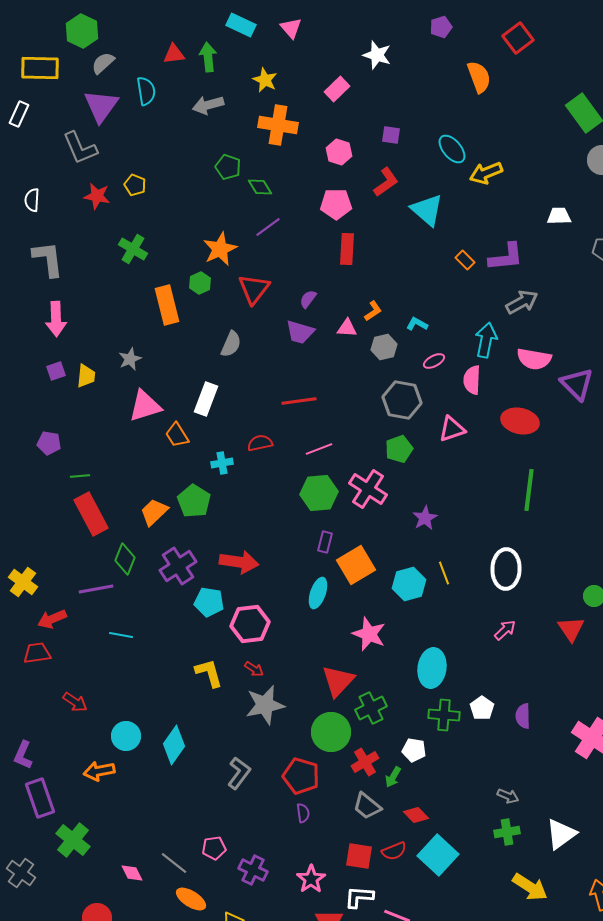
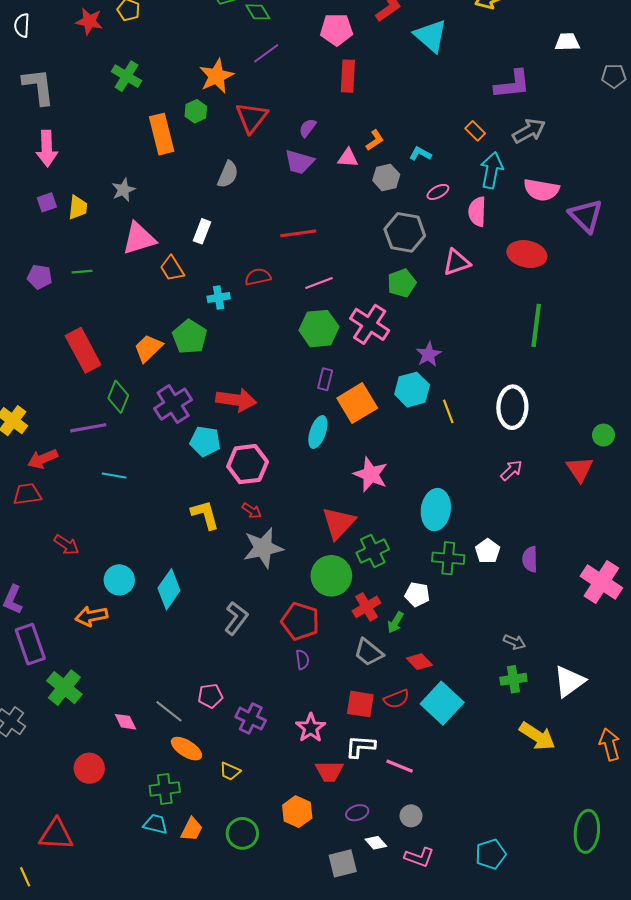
orange rectangle: (465, 260) -> (475, 131), moved
white rectangle: (206, 399) -> (202, 231), size x0.7
green line: (80, 476) -> (82, 272), moved
cyan hexagon: (409, 584) -> (412, 390), moved

